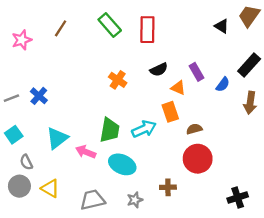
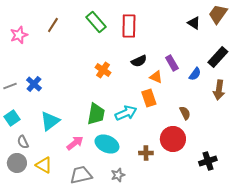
brown semicircle: (194, 129) -> (185, 113), moved, turned 80
pink arrow: (86, 152) -> (75, 143), moved, turned 120
brown cross: (168, 187) -> (146, 153), moved
black cross: (238, 198) -> (208, 161), moved

